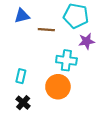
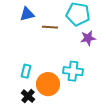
cyan cross: (66, 60) -> (73, 71), moved
orange circle: (58, 87) -> (48, 84), moved

